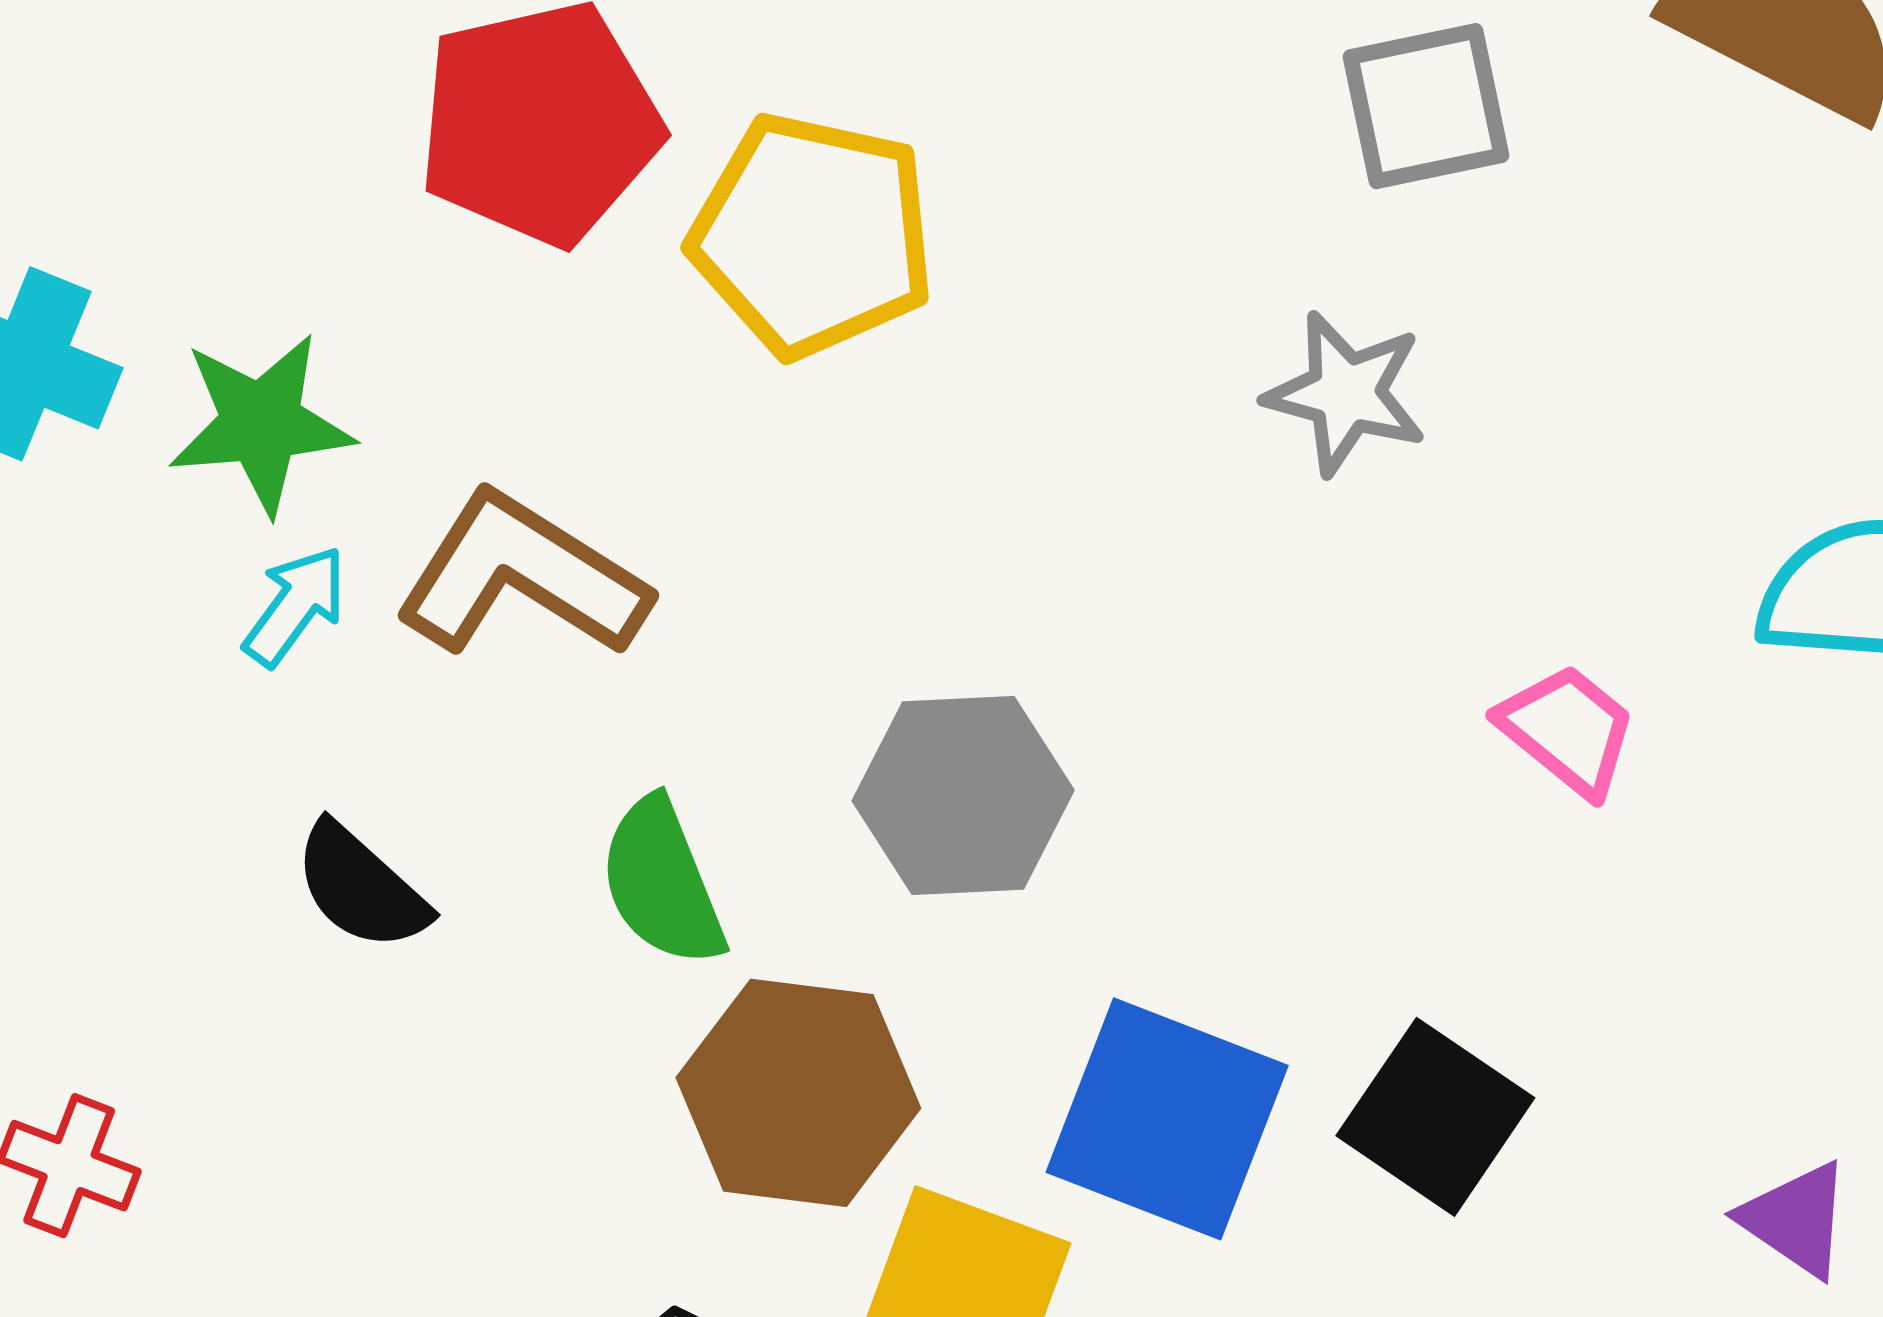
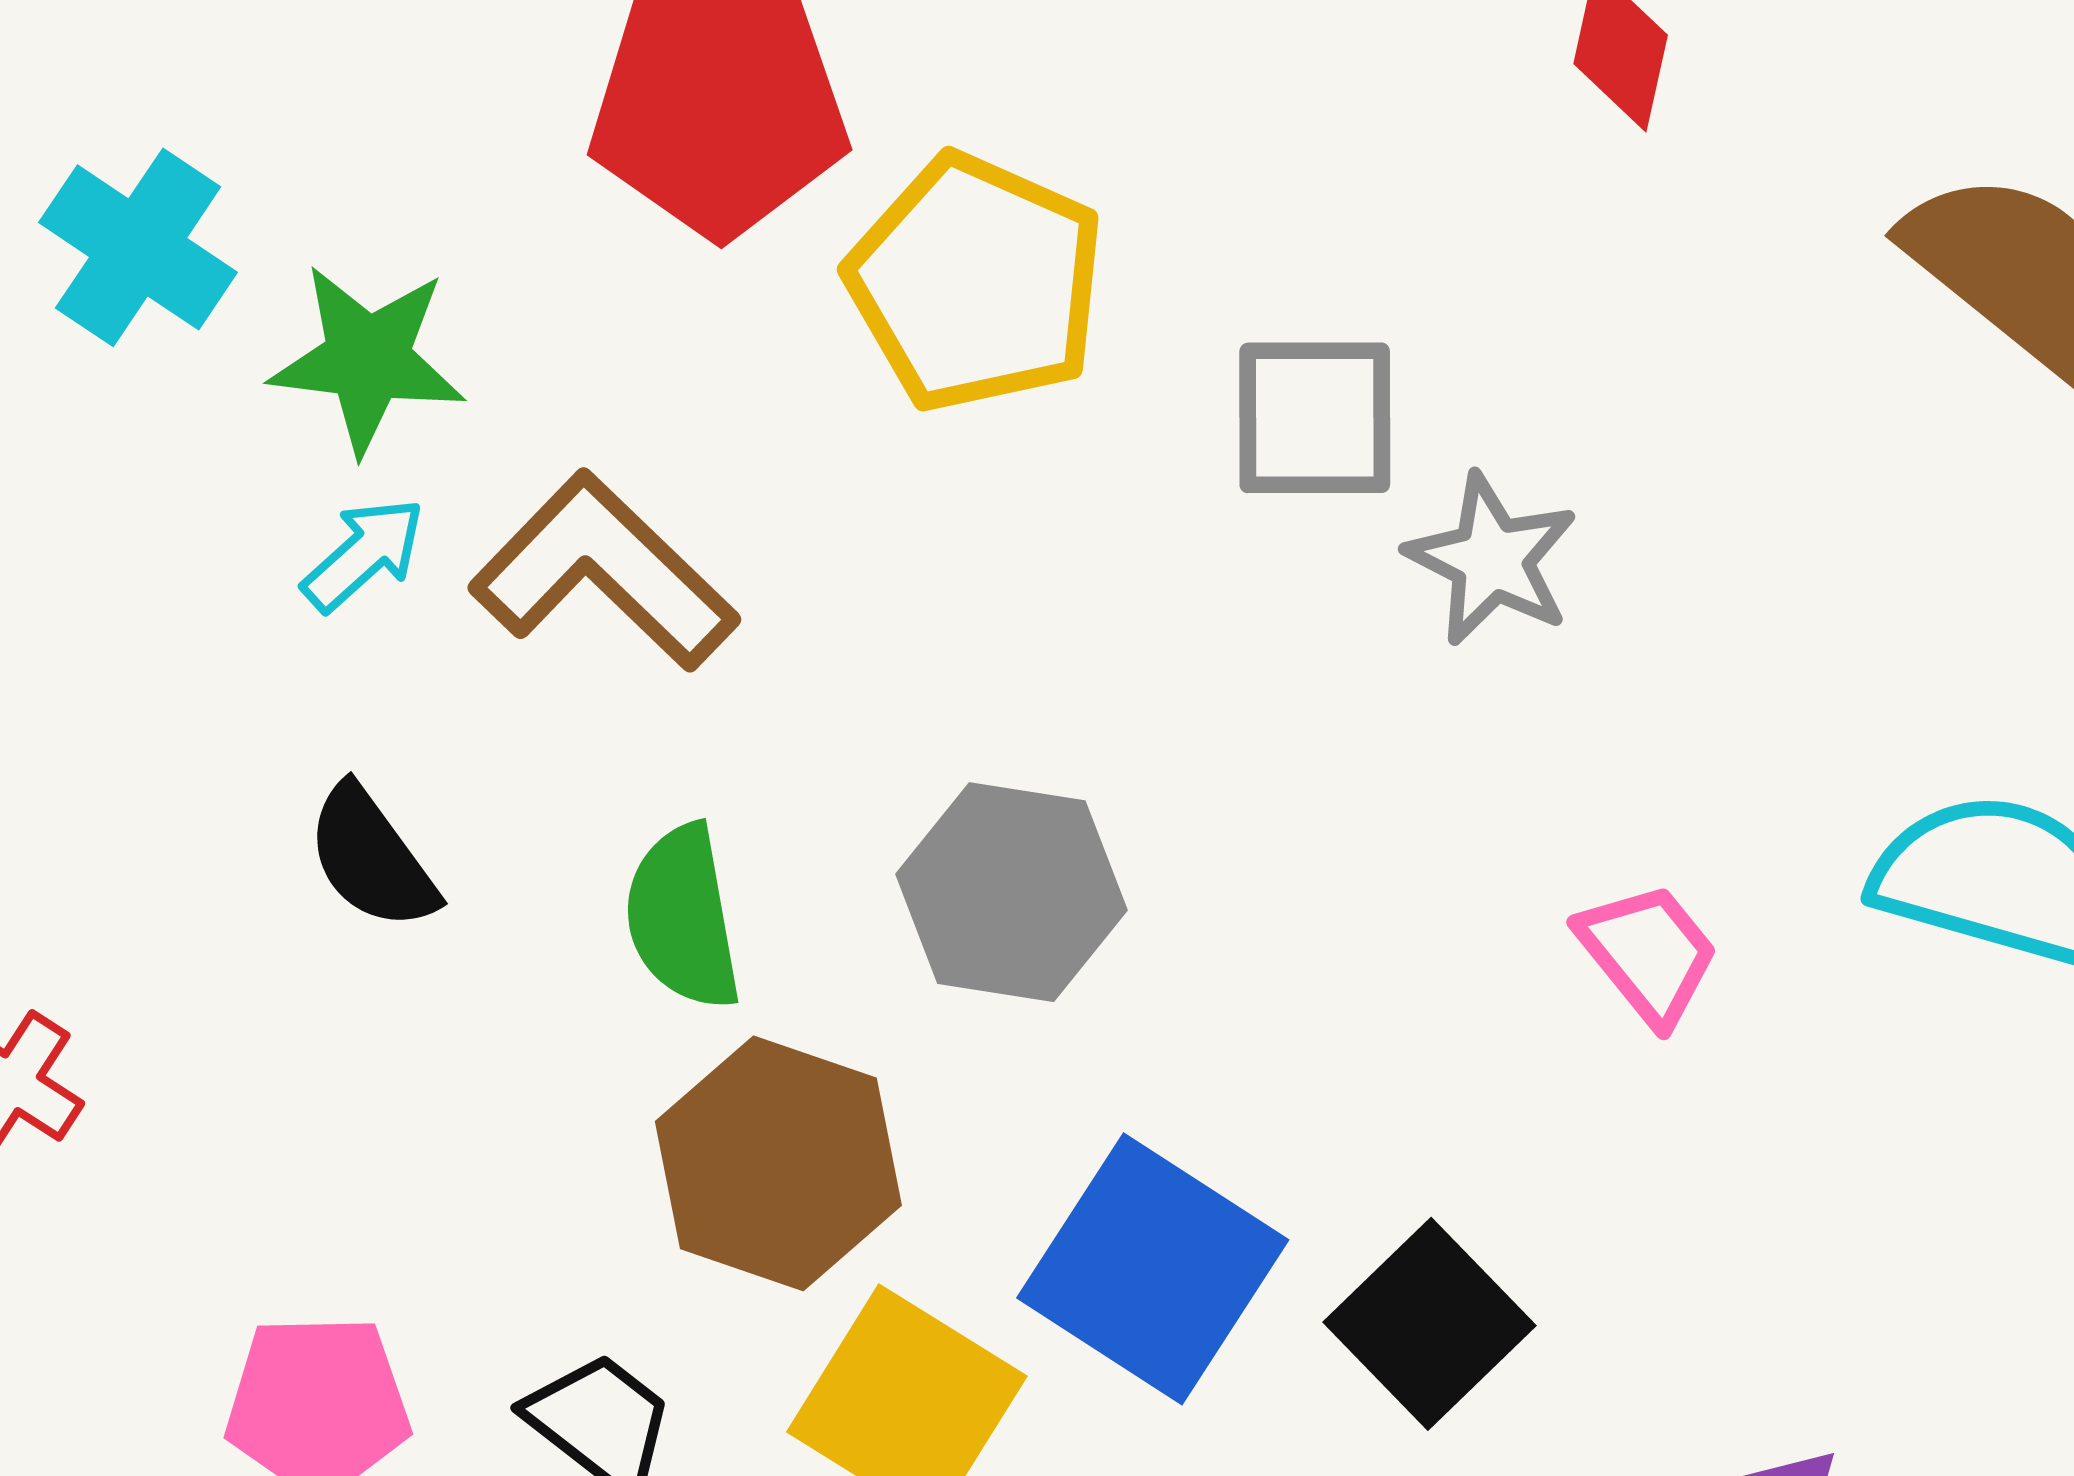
gray square: (1426, 106) -> (1315, 418), moved

